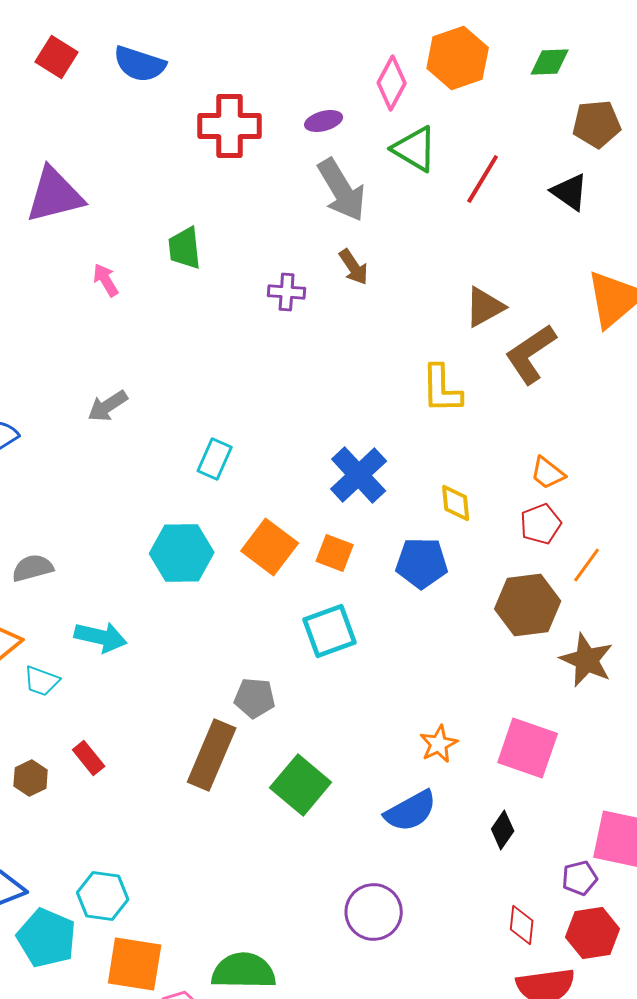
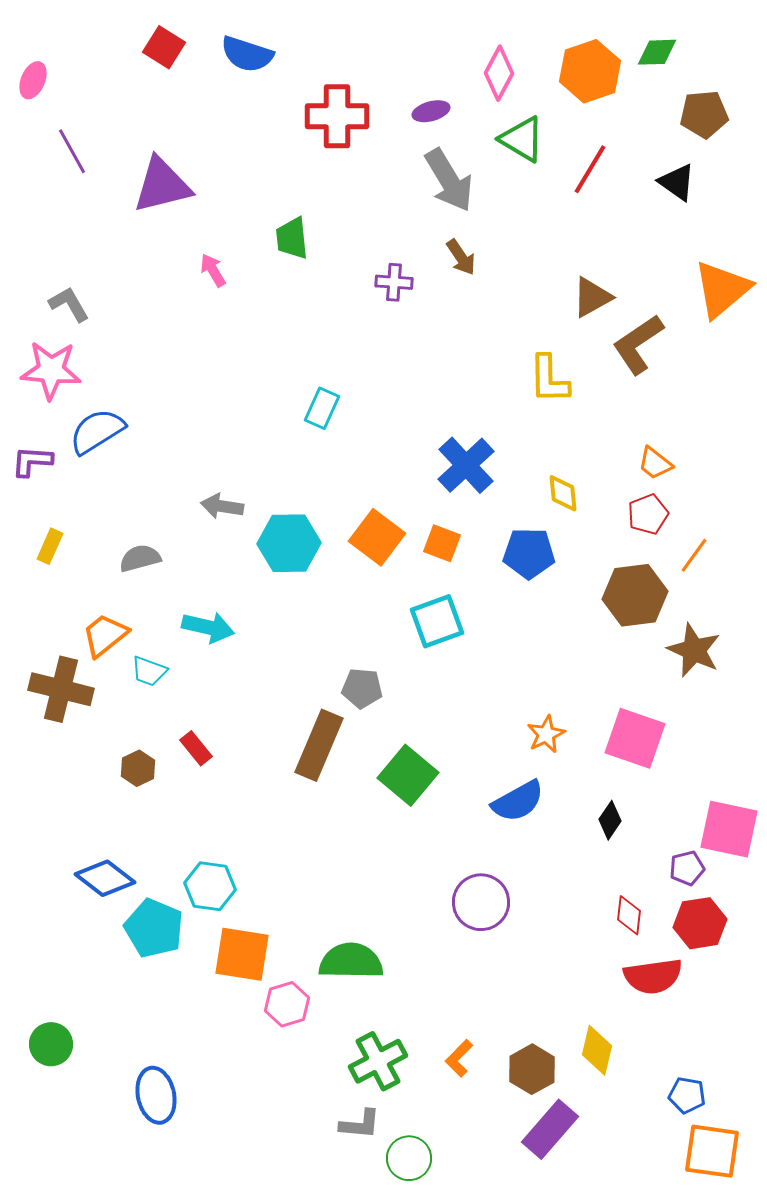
orange hexagon: (458, 58) -> (590, 71), moved
gray arrow: (108, 406) -> (222, 506), moved, turned 42
cyan rectangle: (215, 459) -> (322, 408), moved

